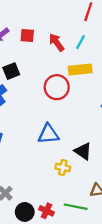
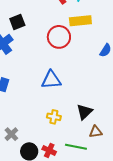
black triangle: (83, 151) -> (85, 112), moved, turned 42
yellow cross: (63, 168) -> (54, 117), moved

